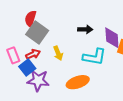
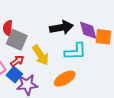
black arrow: (85, 29) -> (61, 27), size x1.6
yellow arrow: (58, 53) -> (41, 55), size x1.5

